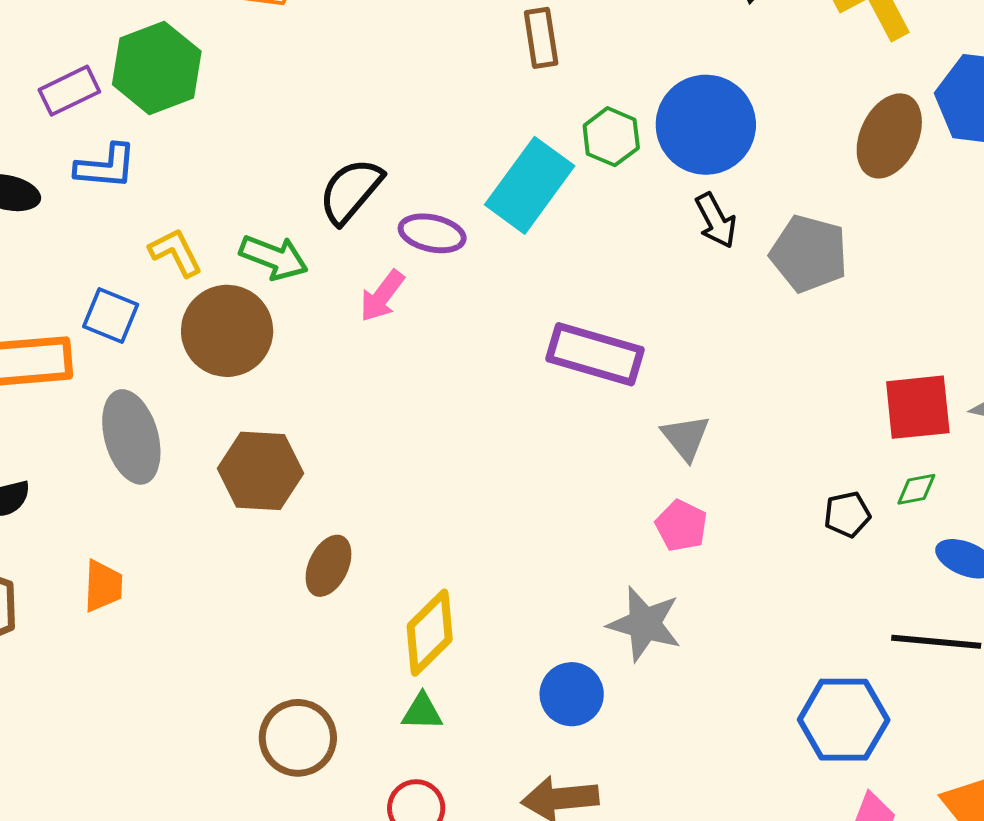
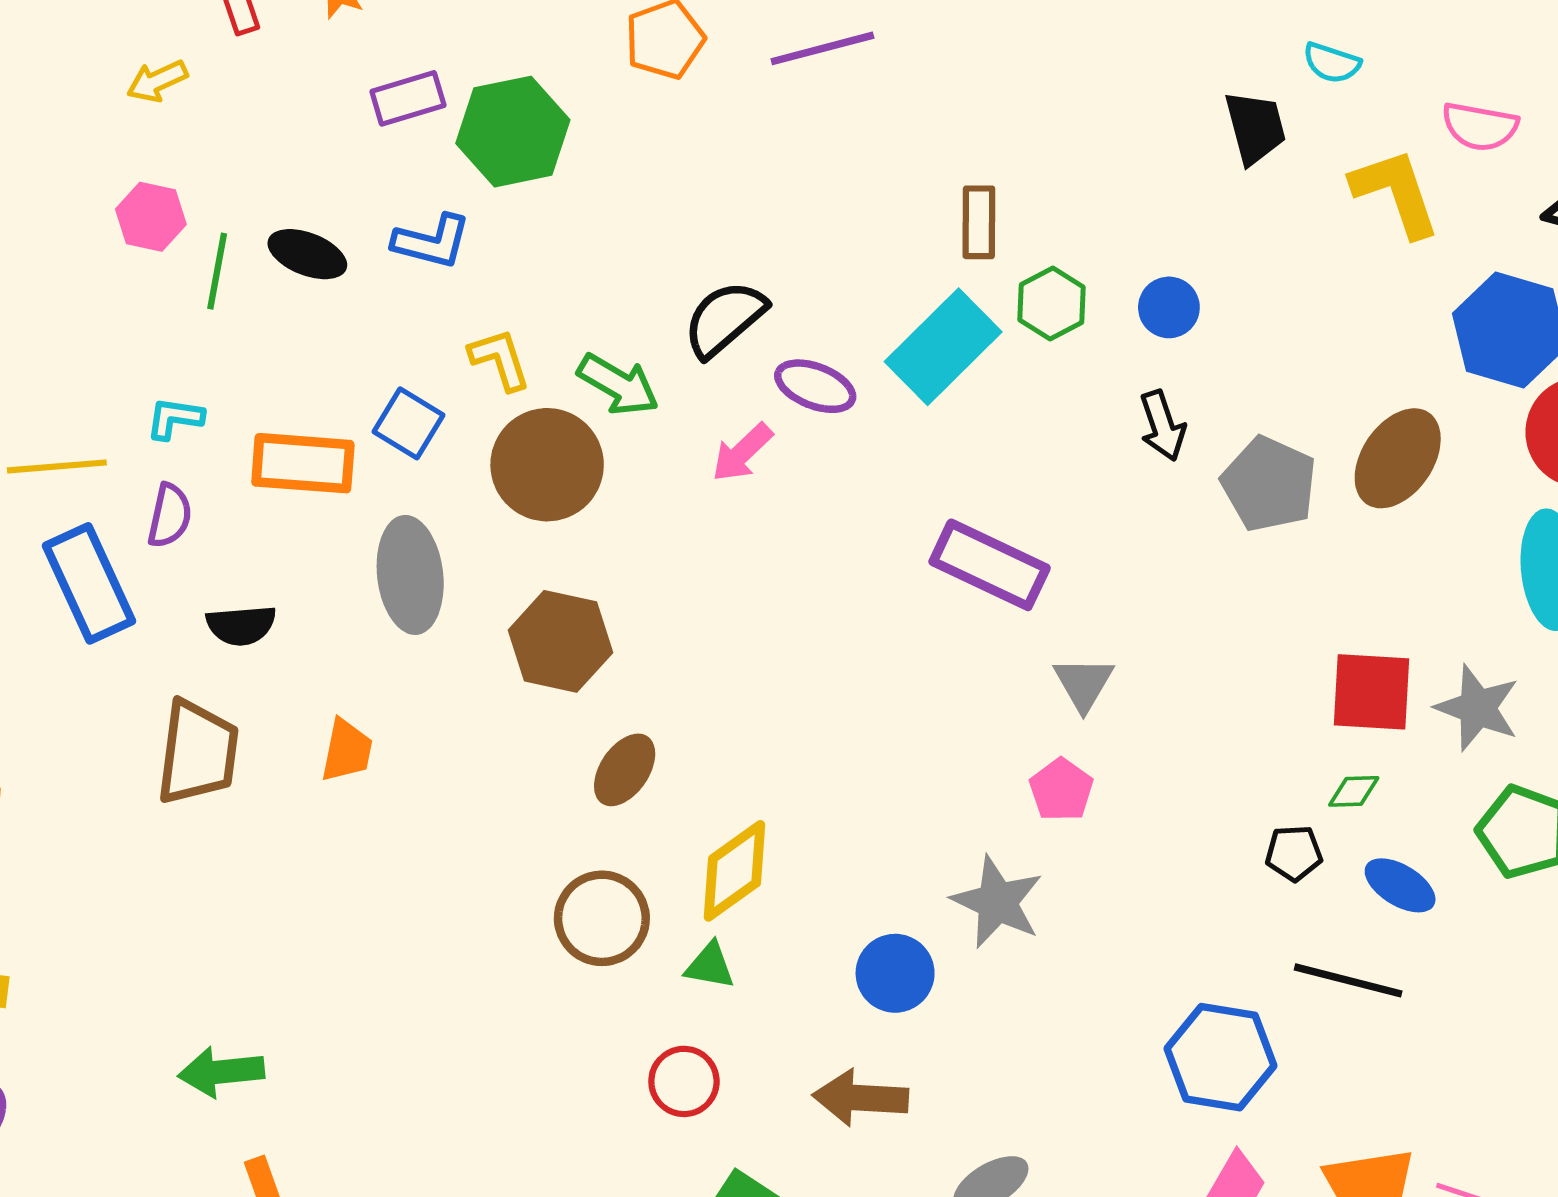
brown rectangle: (541, 38) -> (979, 222), moved
purple rectangle: (69, 91) -> (408, 98), moved
blue circle: (706, 125) -> (1169, 307), size x0.5
brown ellipse: (889, 136) -> (1398, 458), moved
black pentagon: (847, 514) -> (1294, 853), moved
brown circle: (298, 738) -> (602, 918), moved

